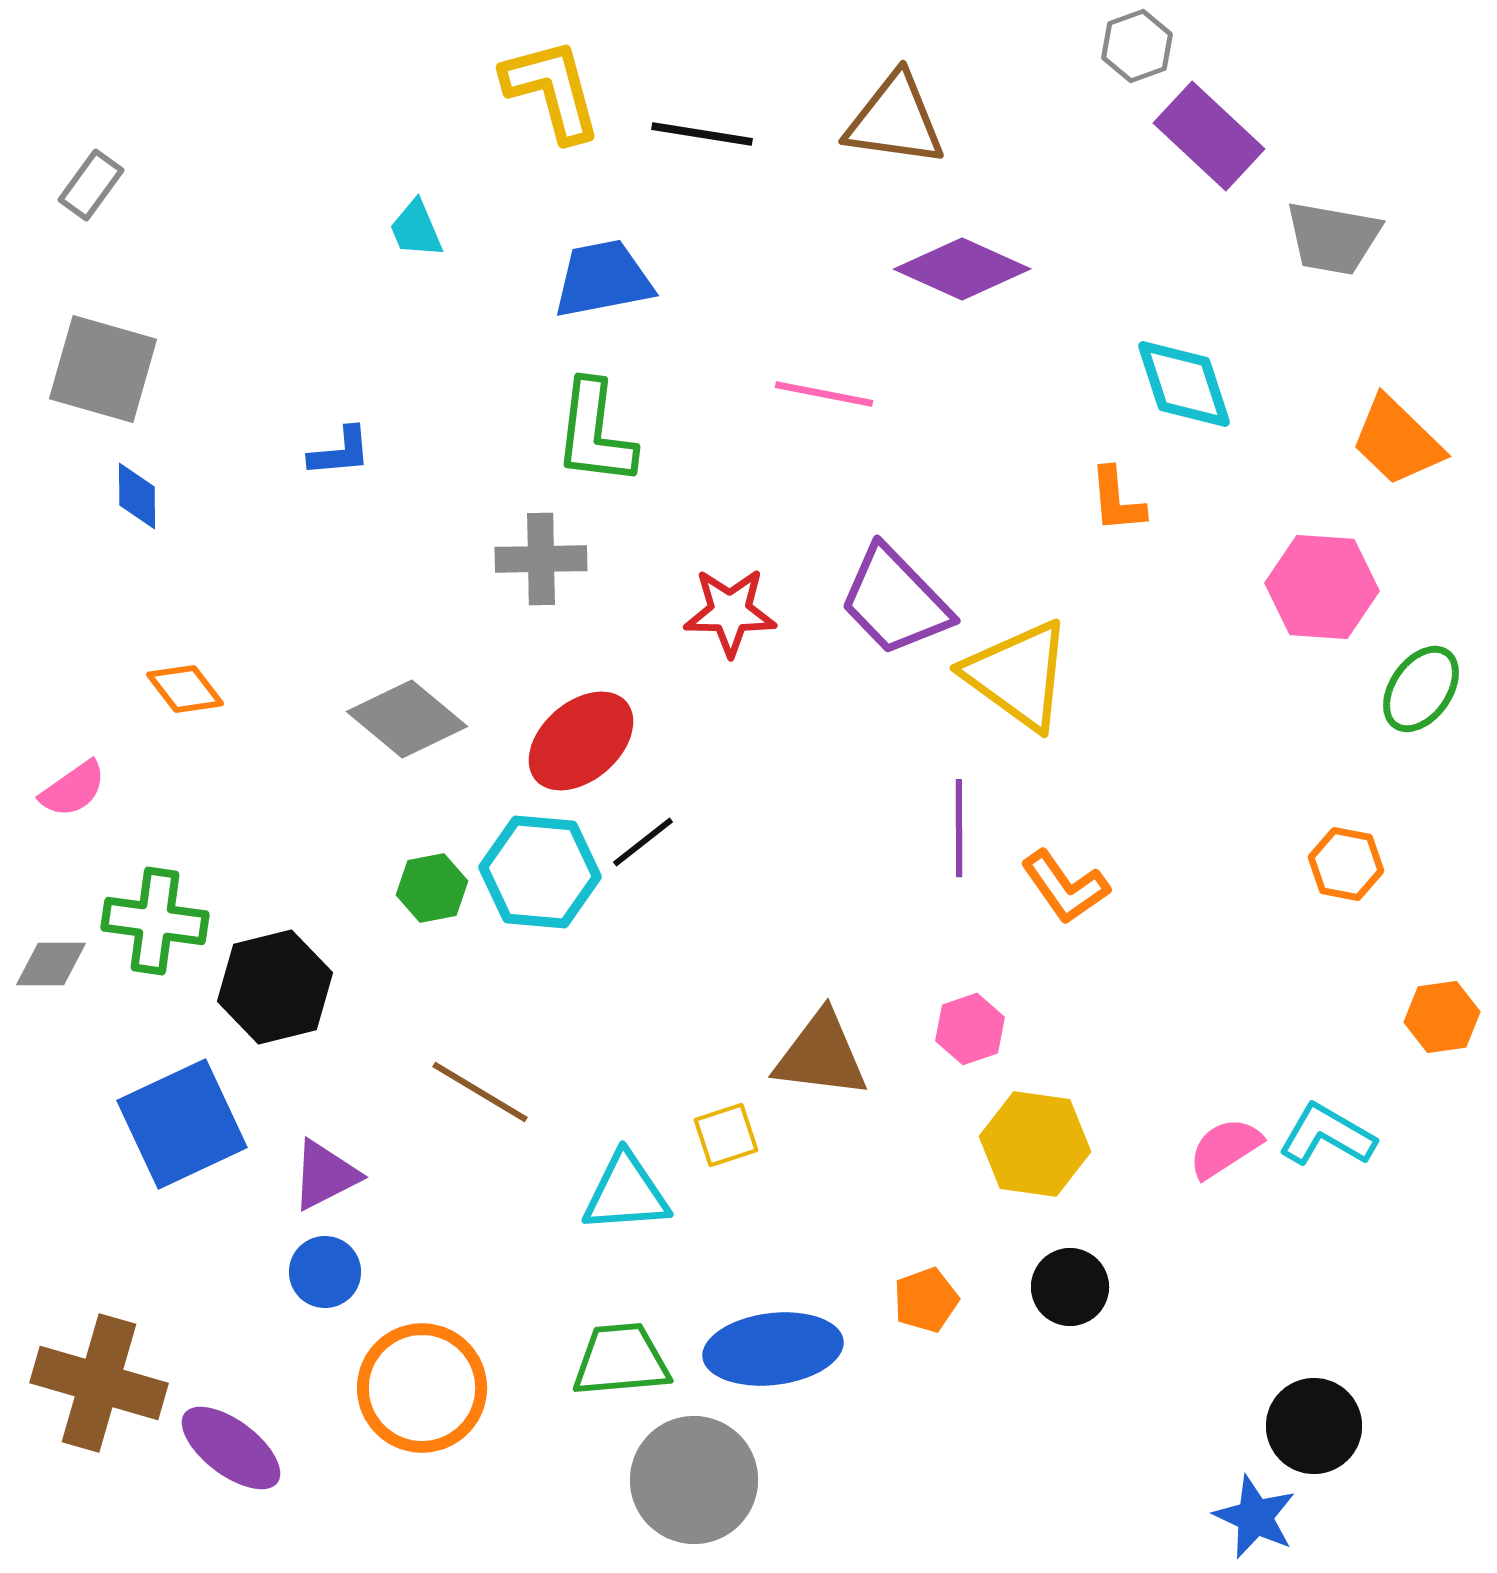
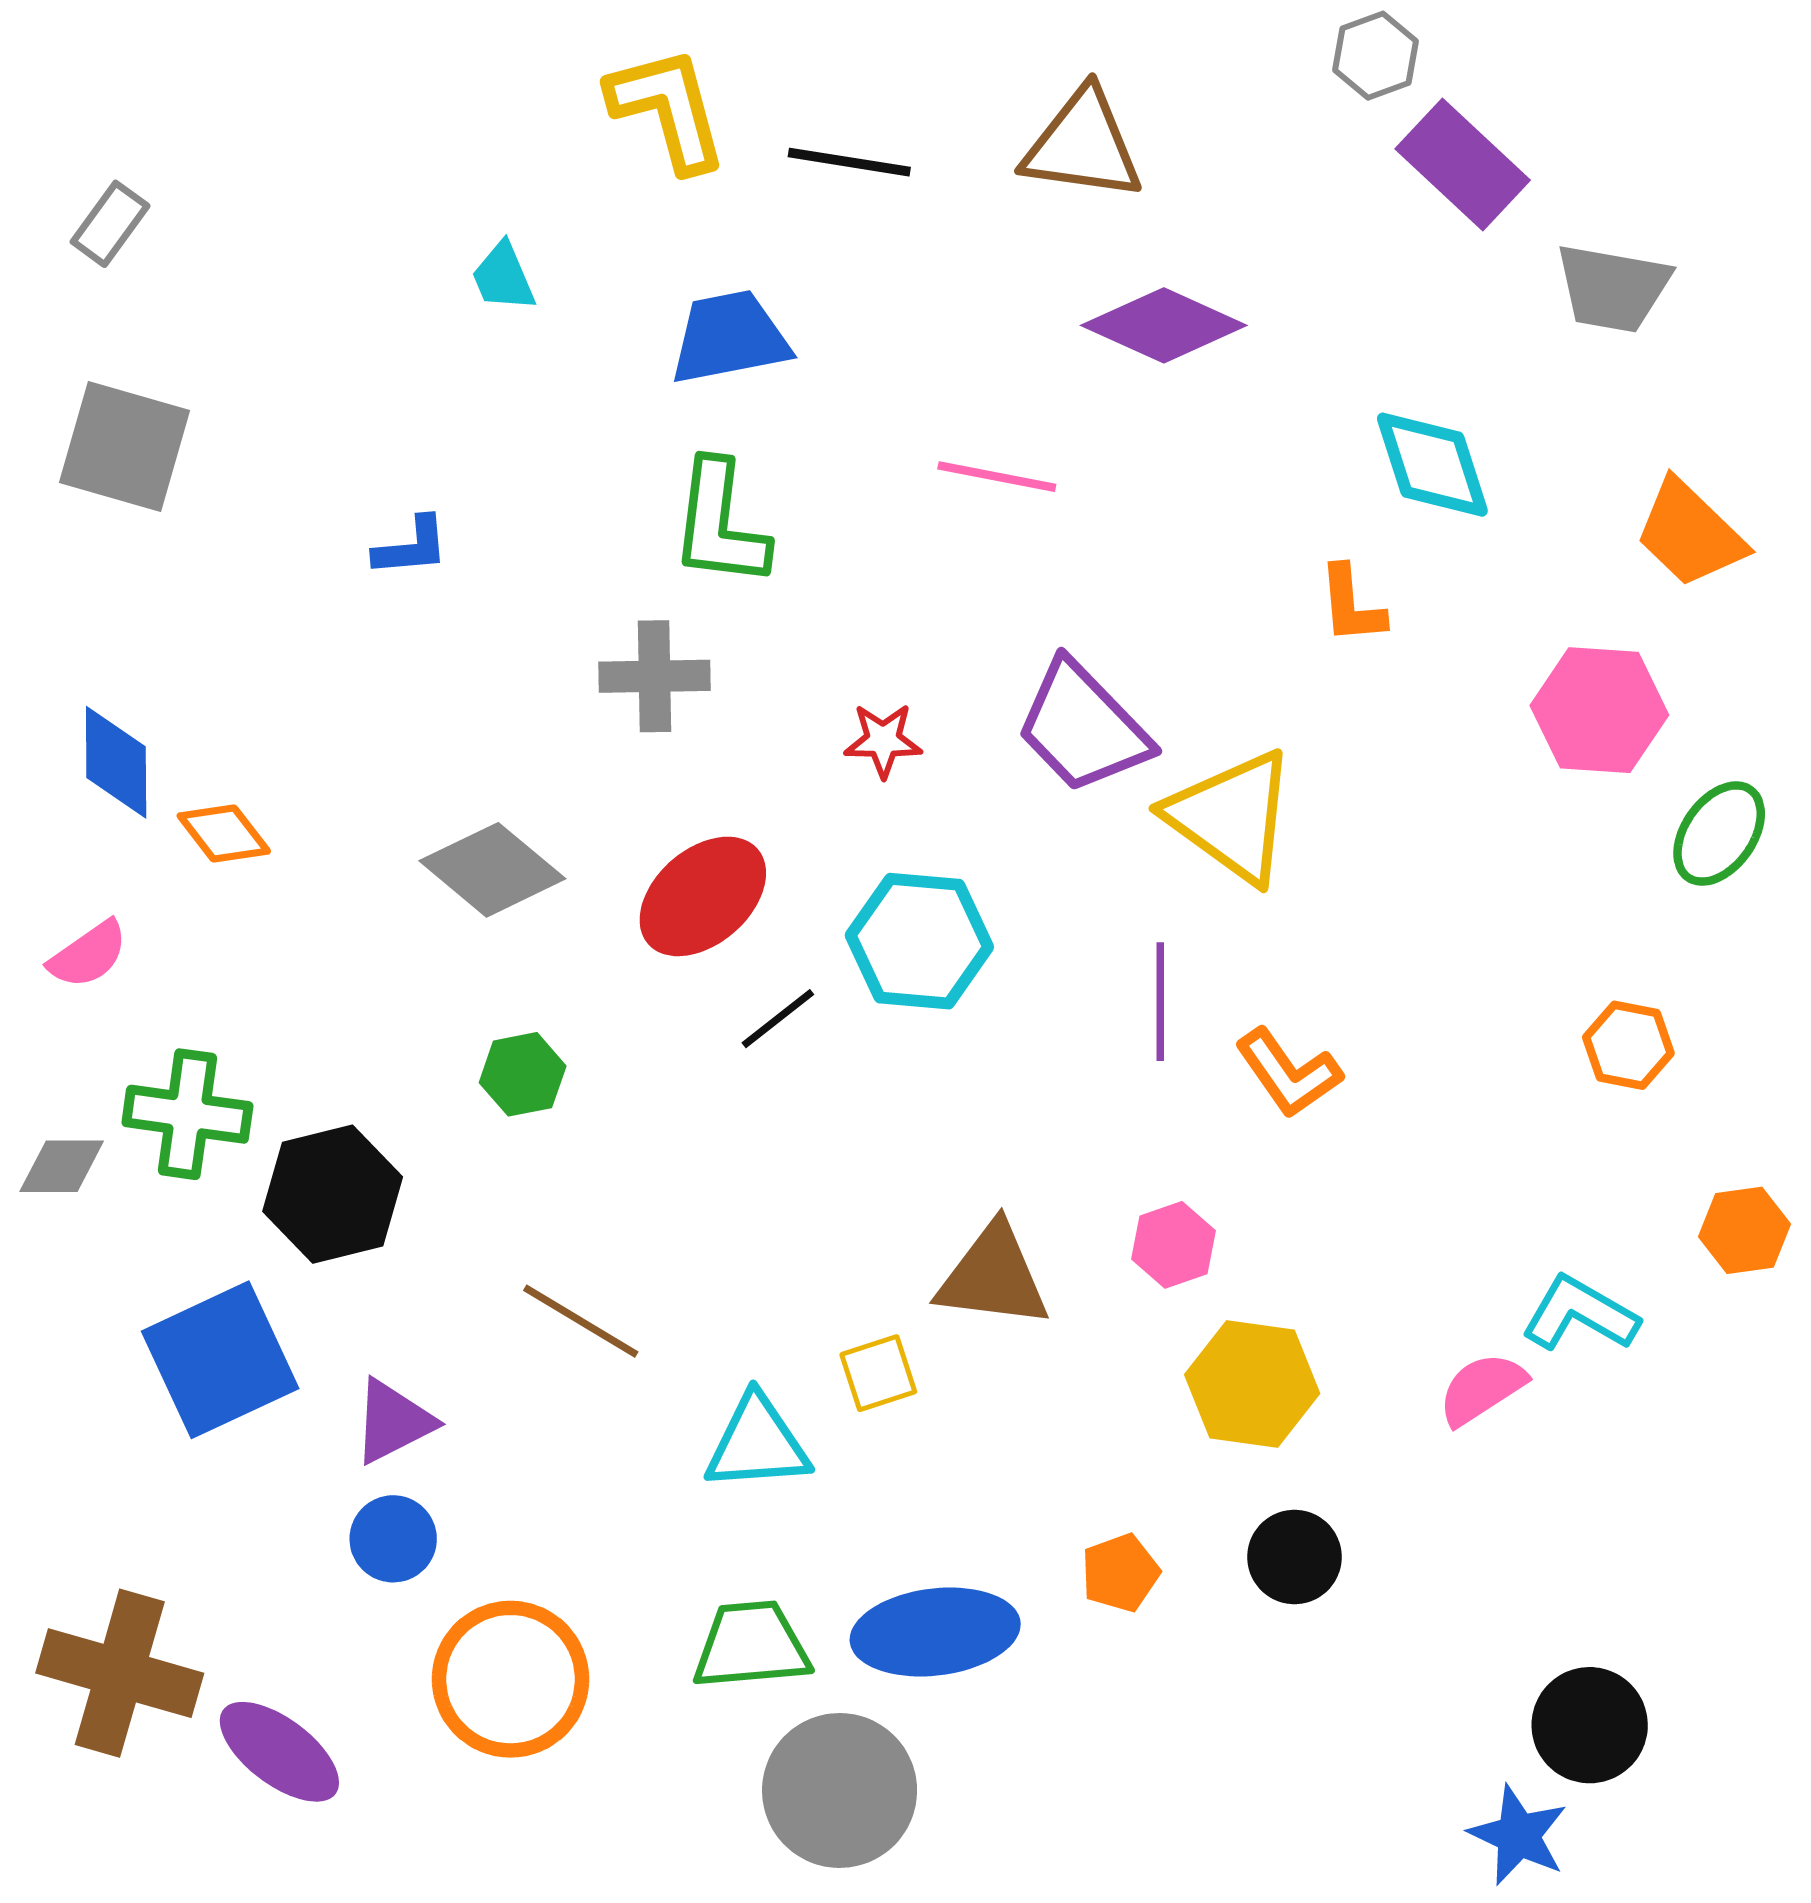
blue diamond: (137, 496) -> (116, 762), moved, size x1.4
red star: (730, 612) -> (883, 740), size x0.7
cyan hexagon: (540, 872) -> (919, 941), moved
cyan L-shape: (1327, 1135) -> (1580, 1314), moved

